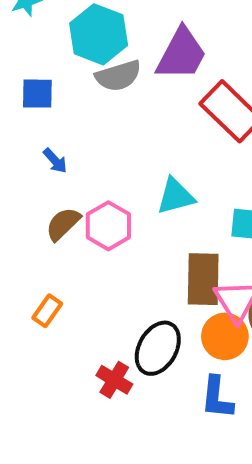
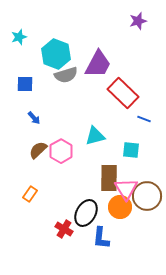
blue L-shape: (217, 398) -> (101, 238), moved

